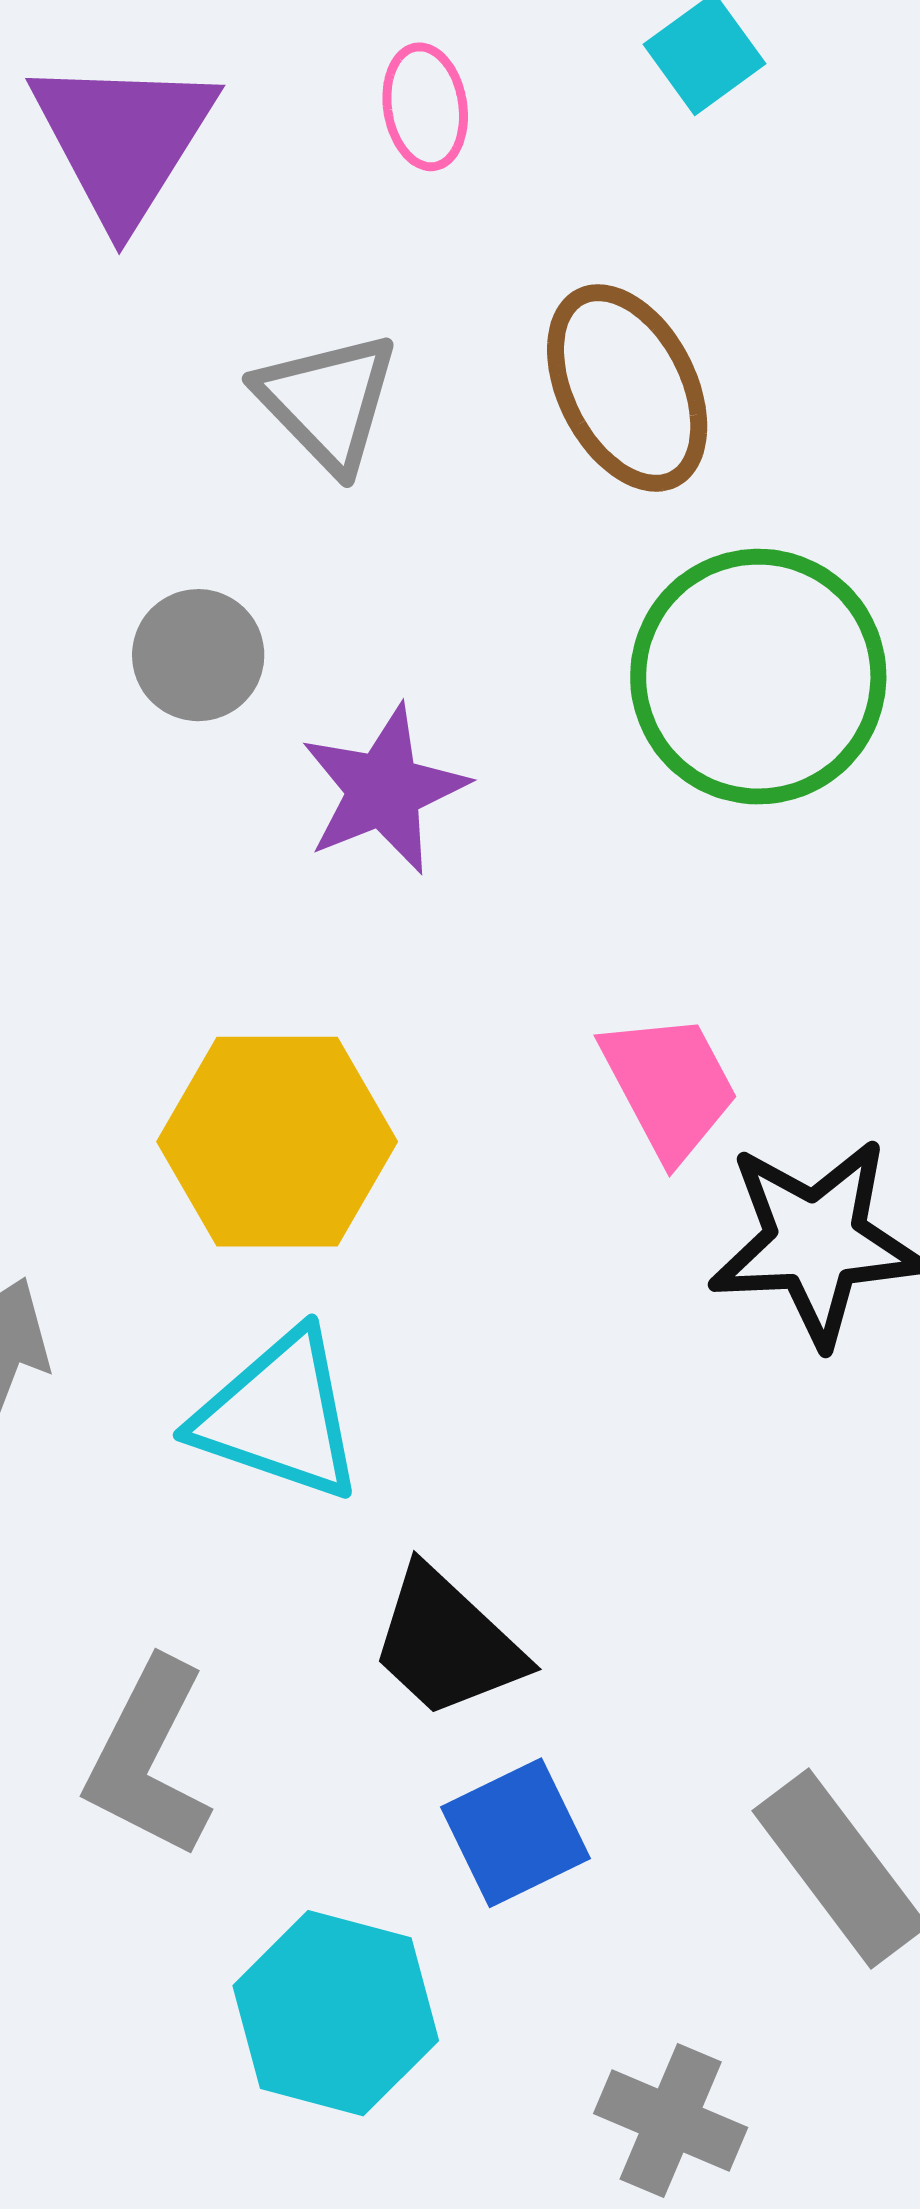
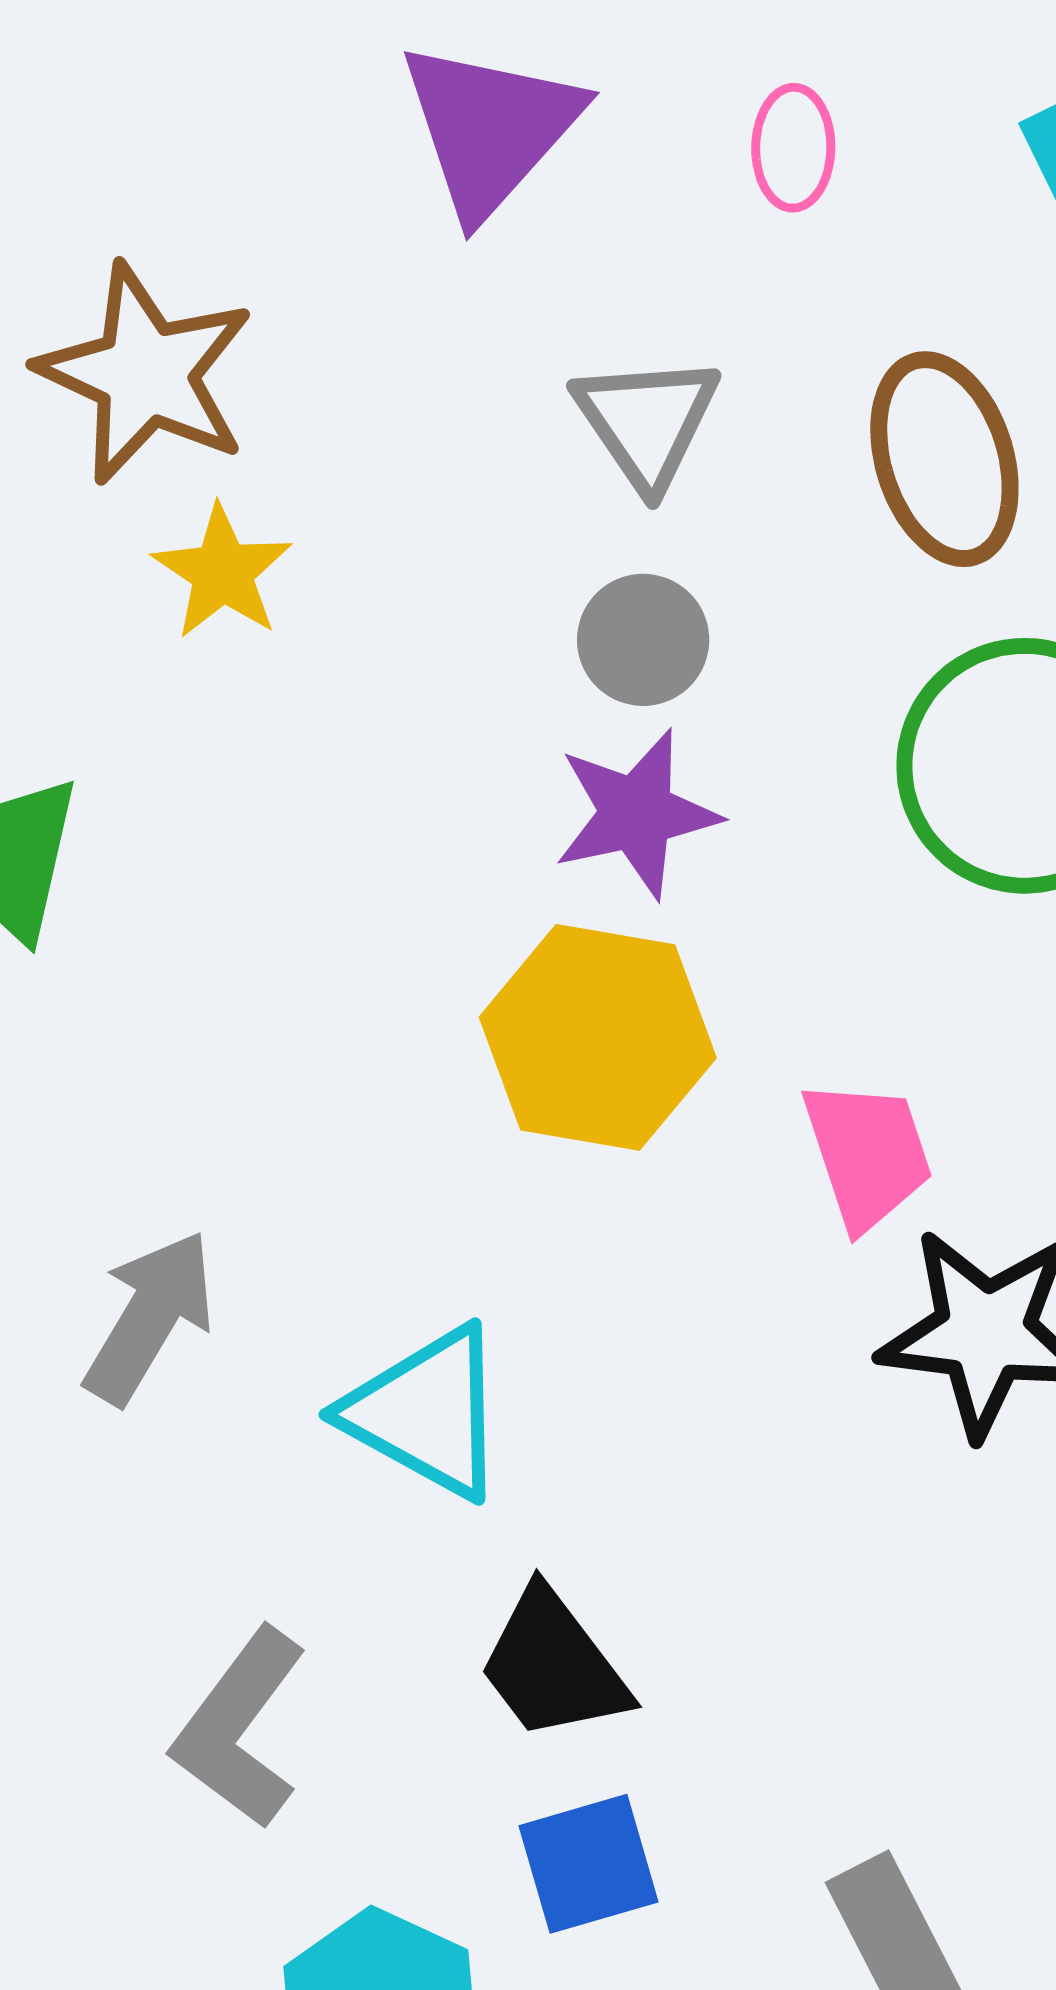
gray circle: (198, 655) -> (643, 640), moved
yellow hexagon: (277, 1142) -> (598, 1037), moved

